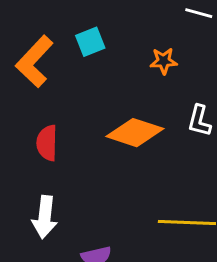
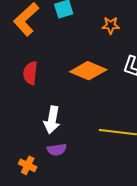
white arrow: (45, 217) -> (52, 120), moved

